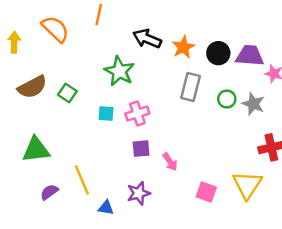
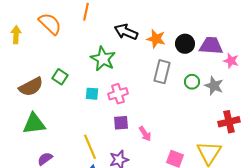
orange star: (183, 47) -> (156, 39), turned -30
brown semicircle: (32, 87) -> (31, 87), moved
yellow line: (82, 180) -> (90, 147), moved

